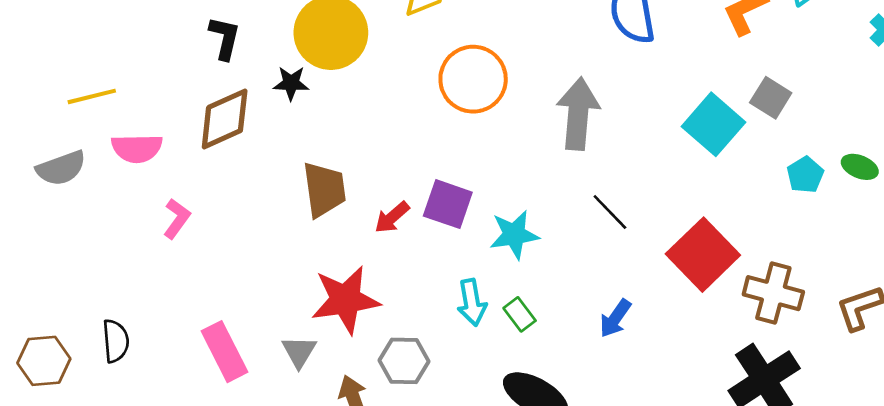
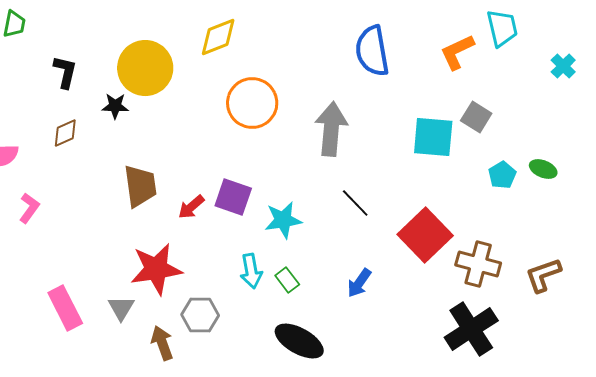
brown diamond: (225, 119) -> (65, 133), size x0.6
cyan square: (714, 124) -> (433, 137), turned -36

